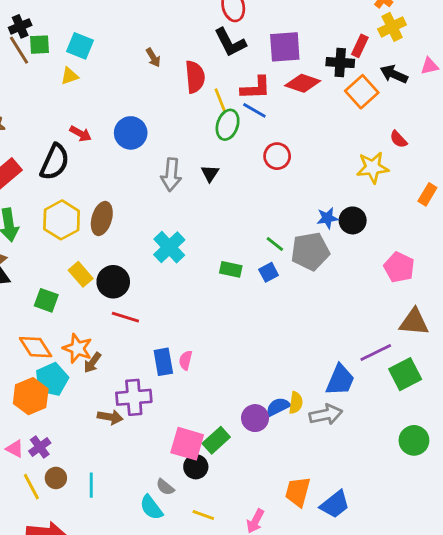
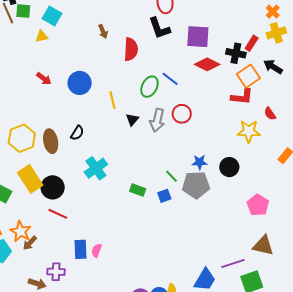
red L-shape: (256, 88) -> (242, 97), moved
yellow line: (220, 100) -> (112, 100), moved
black semicircle: (55, 162) -> (77, 133), moved, size x0.6
gray arrow: (171, 175) -> (157, 120), moved
brown ellipse: (102, 218) -> (51, 141), turned -35
blue star: (327, 218) -> (200, 162), moved
yellow rectangle: (81, 274) -> (30, 179), size x1.5
purple cross: (134, 397) -> (56, 272), size x0.7

